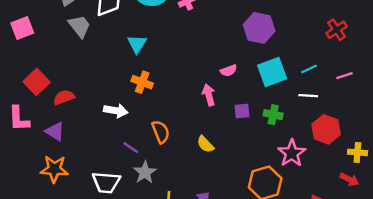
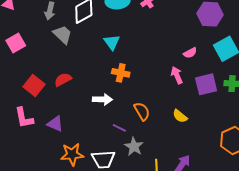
red semicircle: (64, 97) -> (63, 80), moved
purple square: (242, 111) -> (206, 84), size x1.6
orange star: (54, 169) -> (72, 154), moved

